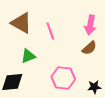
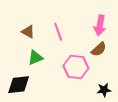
brown triangle: (21, 23) -> (28, 32), moved, size x0.6
pink hexagon: (63, 78) -> (76, 67), moved

